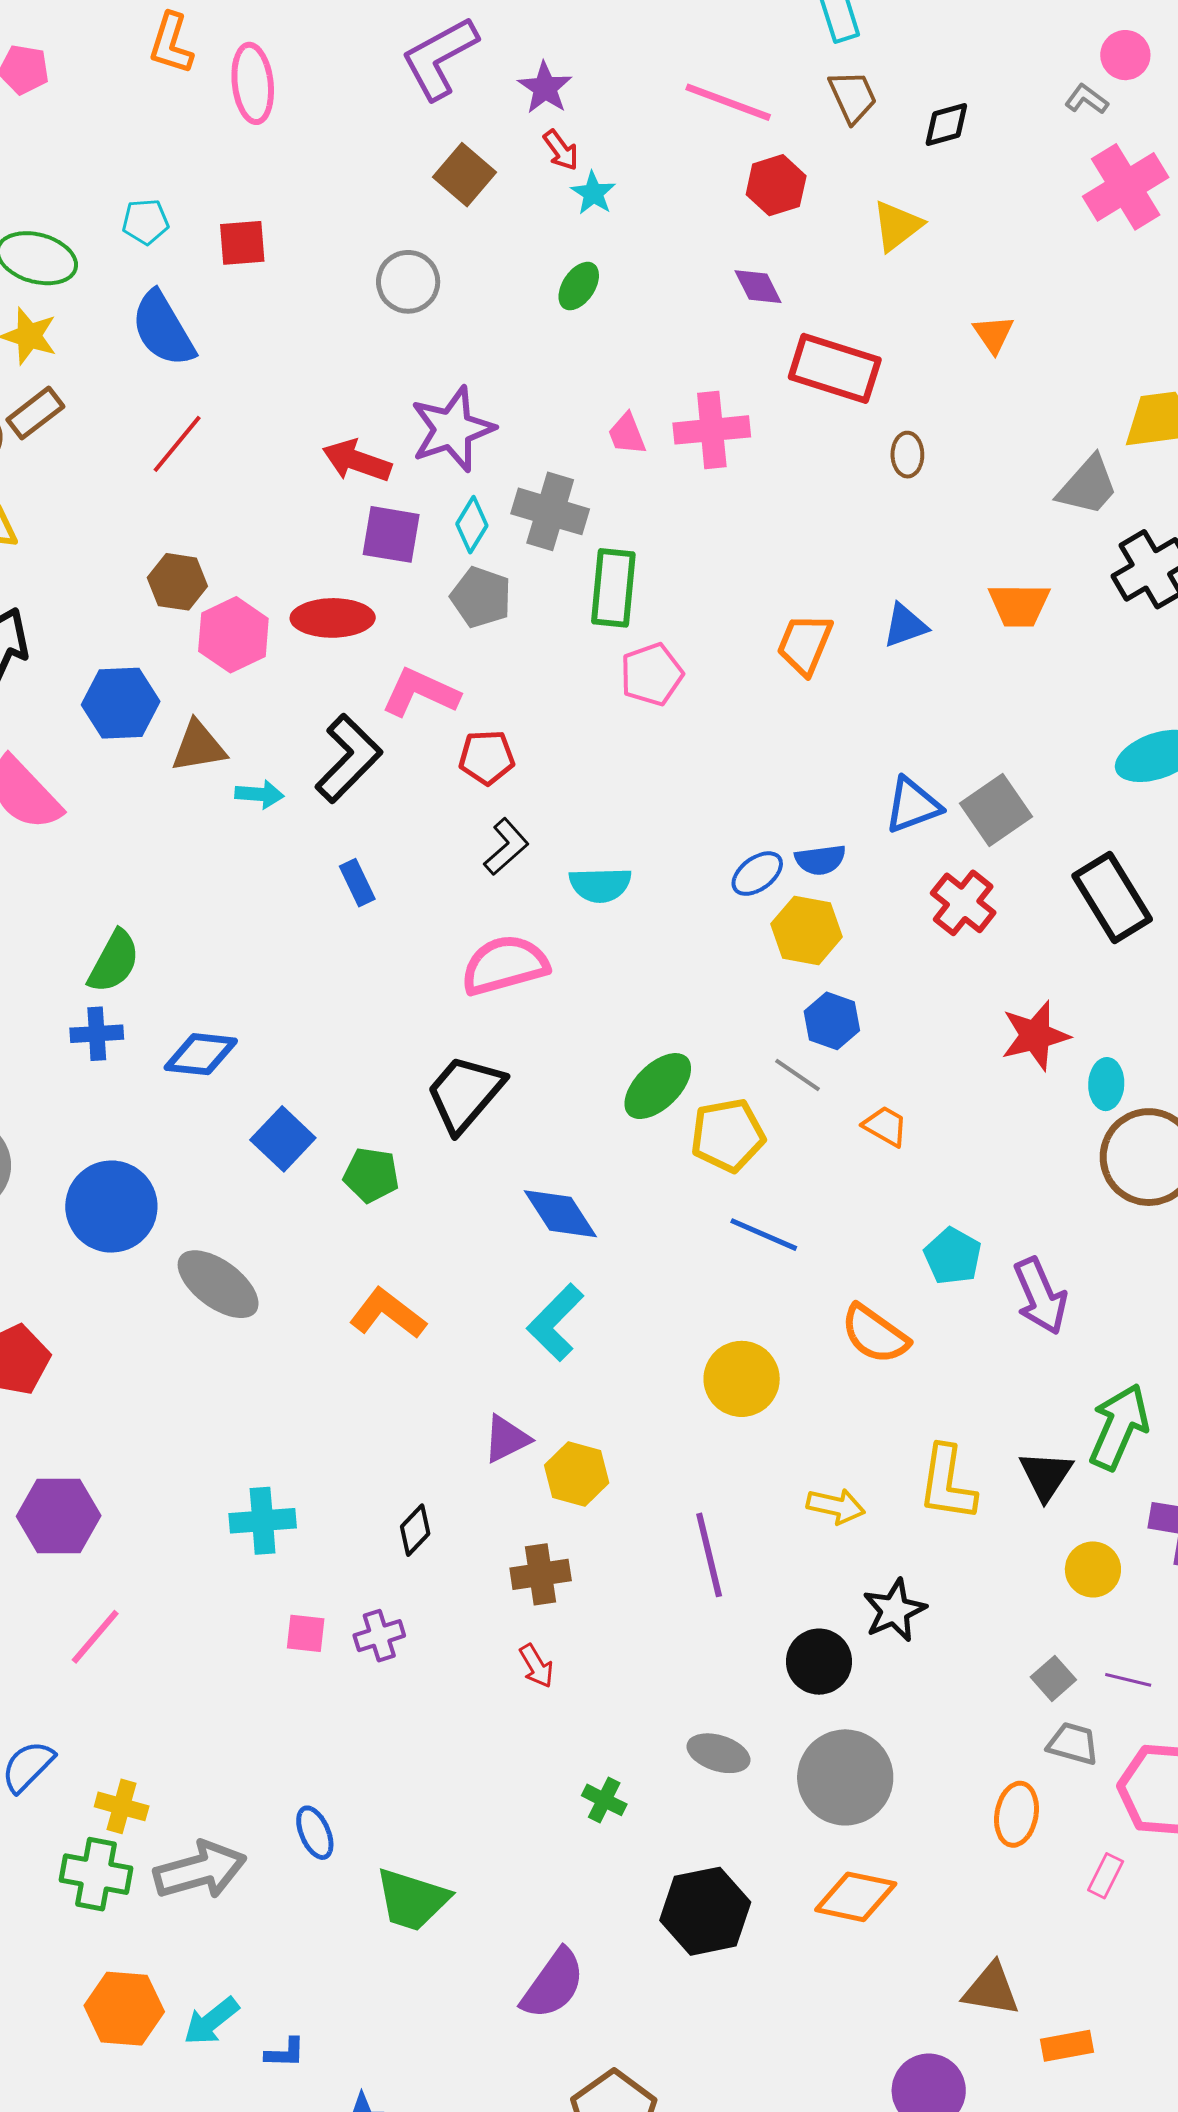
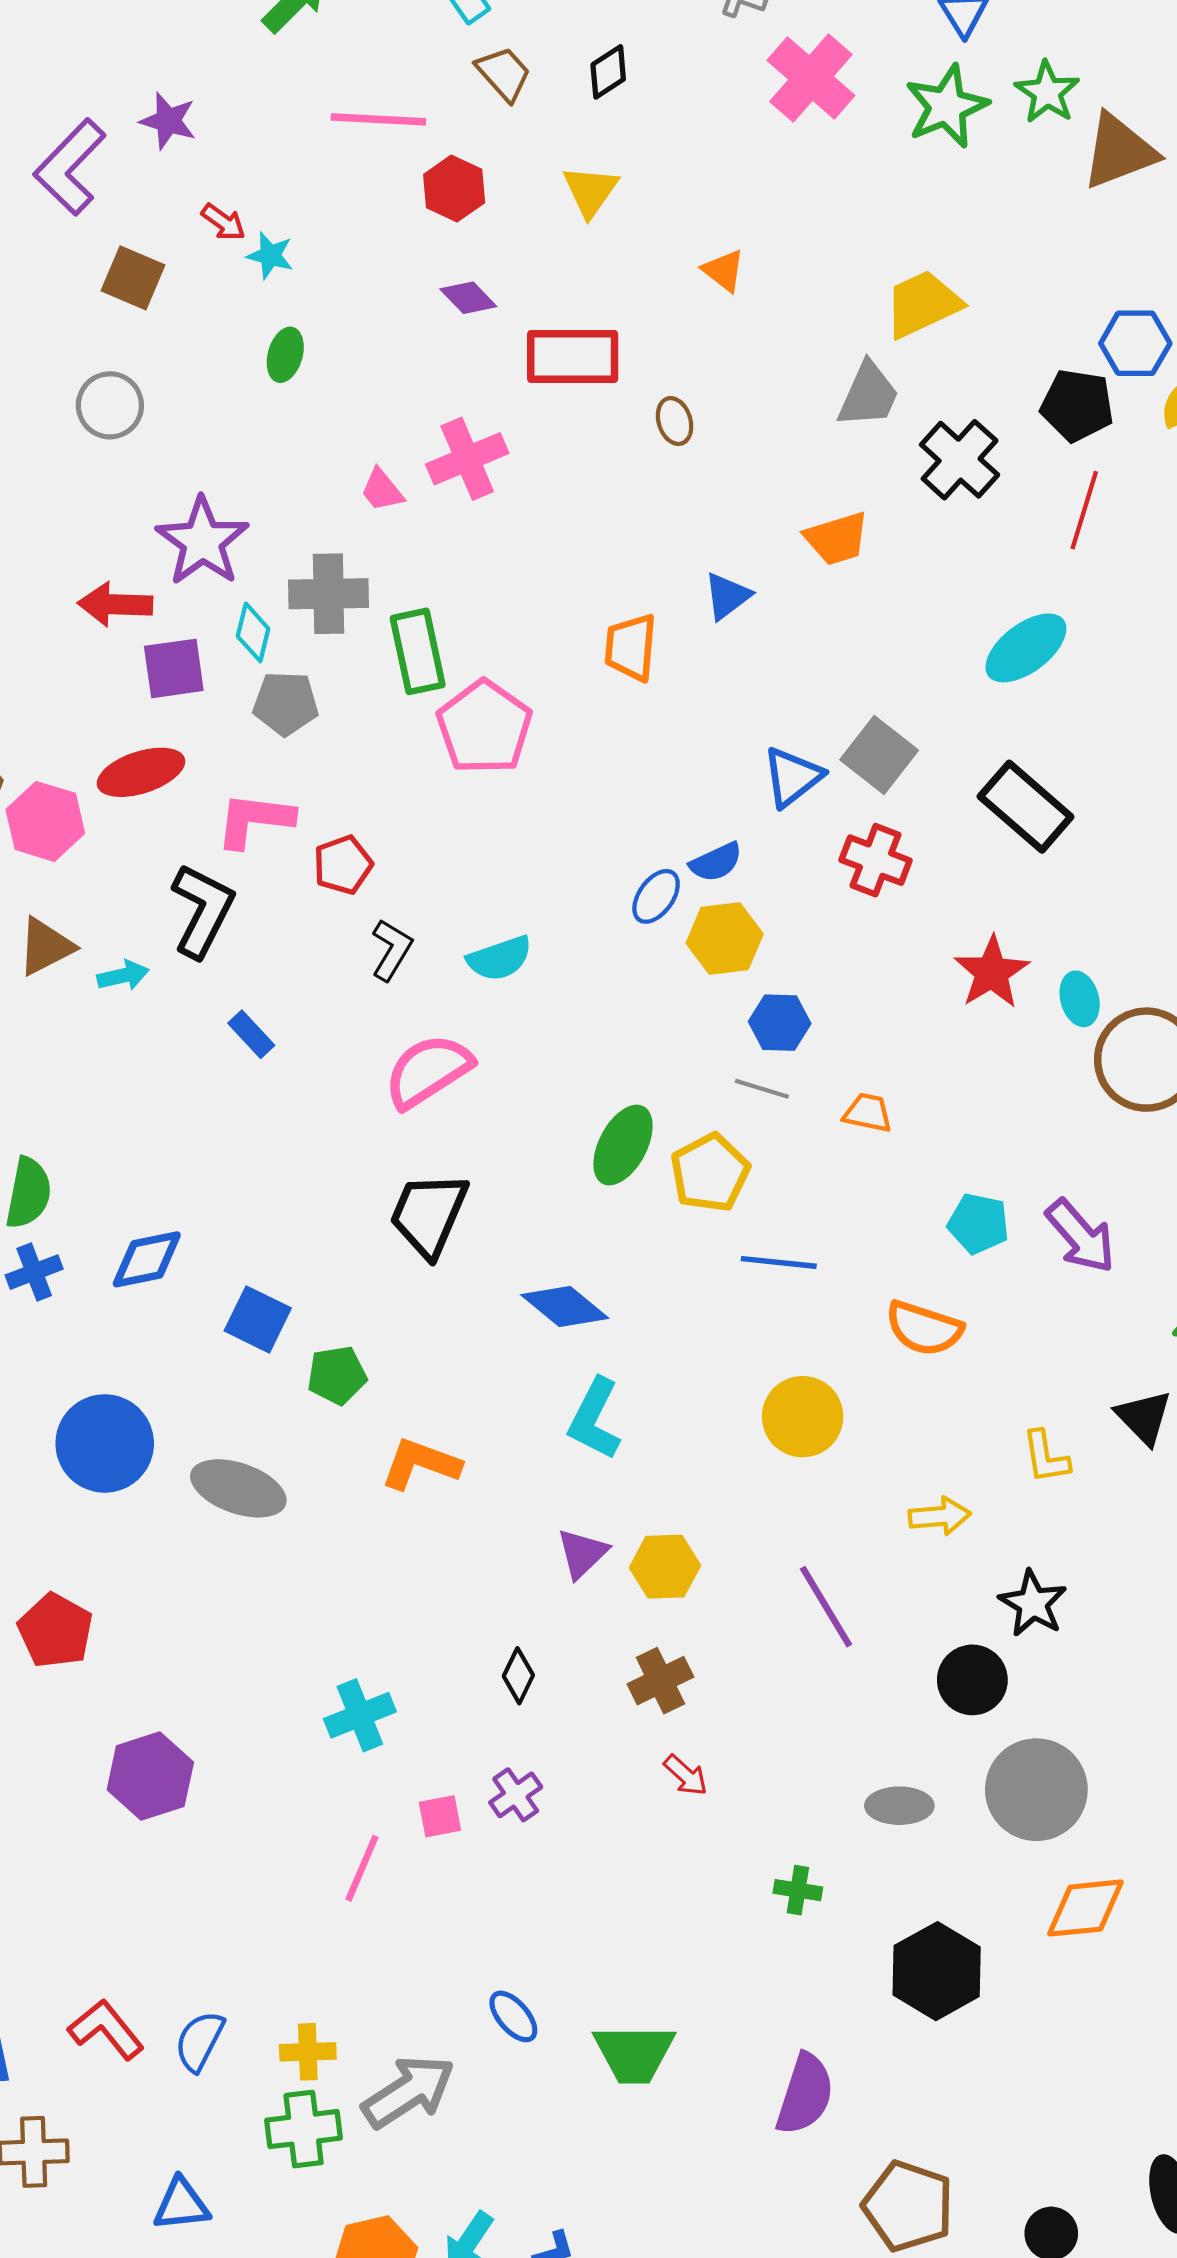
purple star: (545, 88) -> (168, 121), moved
pink pentagon: (652, 674) -> (484, 727), size x1.4
green pentagon: (371, 1175) -> (337, 1375), moved
yellow L-shape: (947, 1483) -> (1046, 1457), size x0.7
pink line: (95, 1637) -> (362, 1868), moved

